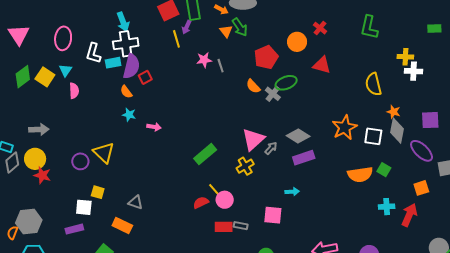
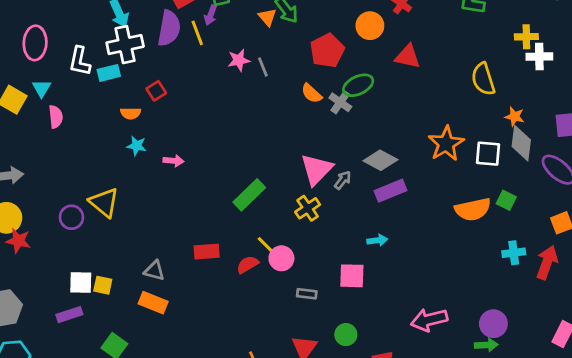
purple semicircle: (131, 66) -> (169, 28), moved
orange semicircle: (126, 92) -> (130, 113), turned -48
yellow square: (98, 192) -> (103, 285), moved
orange rectangle: (122, 225) -> (153, 303), moved
red rectangle: (224, 227) -> (207, 252), moved

